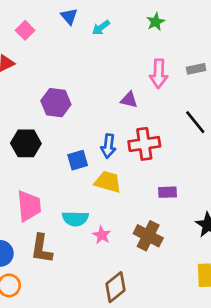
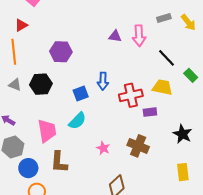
pink arrow: (159, 74) -> (139, 36), moved
purple triangle: (129, 100) -> (115, 36), moved
red cross: (144, 144) -> (131, 95), moved
yellow trapezoid: (108, 182) -> (162, 87), moved
cyan semicircle: (75, 219) -> (77, 121), moved, turned -42

